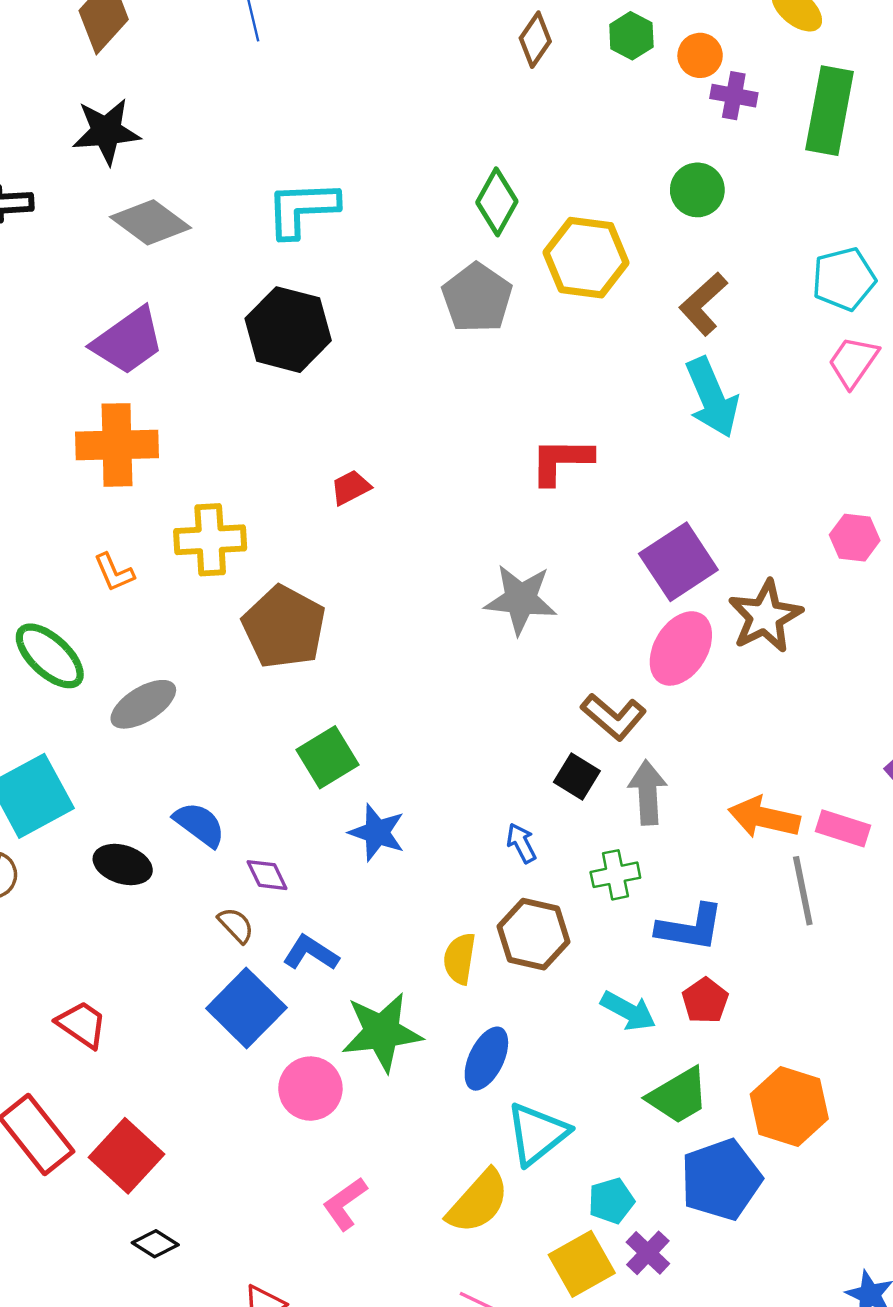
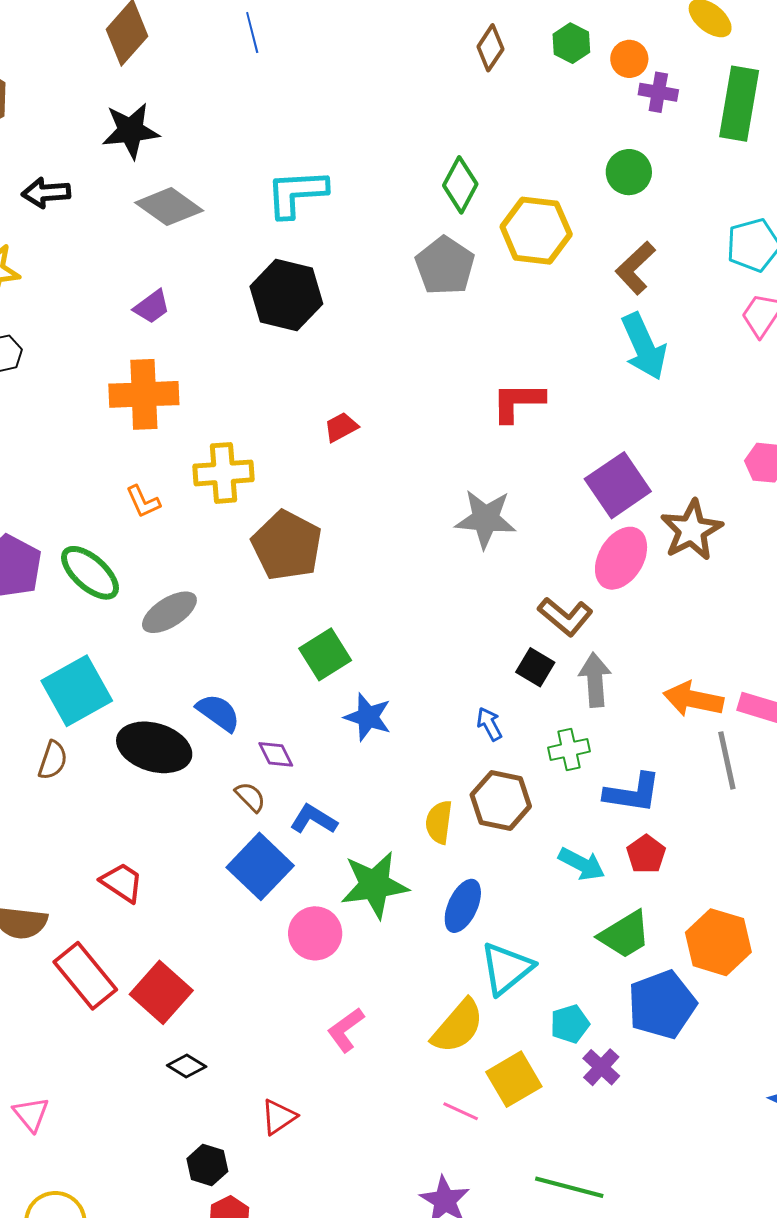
purple trapezoid: (128, 341) -> (152, 307), size x0.6
black ellipse: (123, 865) -> (154, 747), size x1.5
yellow square: (582, 1264) -> (514, 1079), moved

